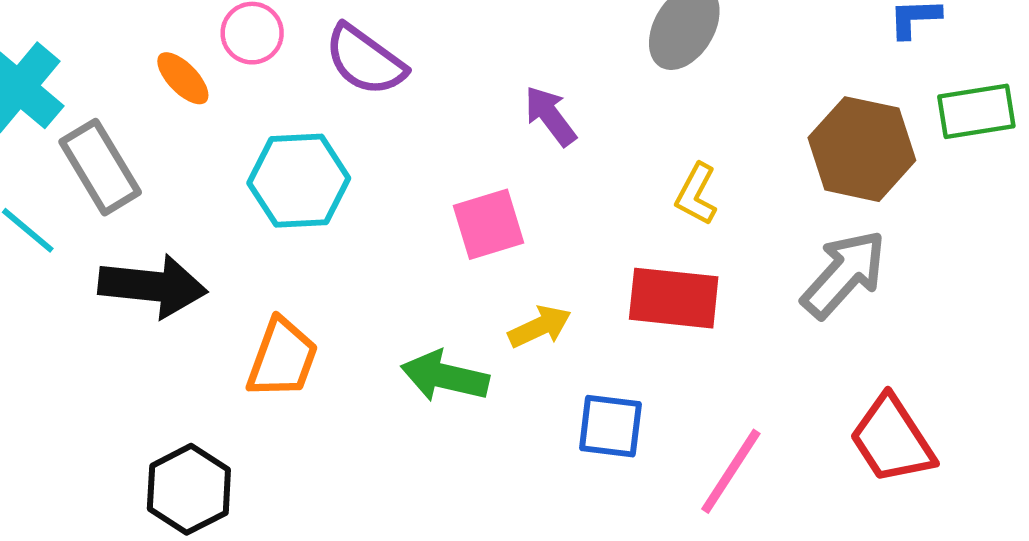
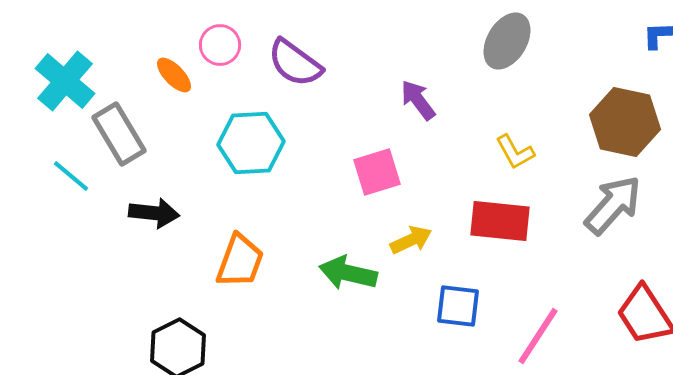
yellow L-shape: (696, 194) -> (515, 152), turned -57
black arrow: (153, 286) -> (154, 213), size x0.7

